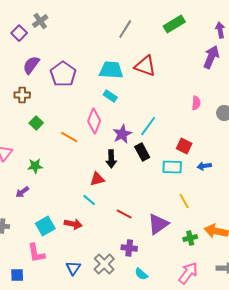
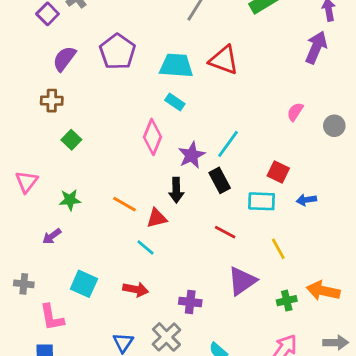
purple pentagon: (63, 74) -> (117, 52), moved
pink semicircle: (196, 103) -> (295, 112), turned -152
orange line: (69, 137) -> (124, 204), moved
red line: (124, 214) -> (225, 232), moved
red arrow: (73, 224) -> (136, 289), moved
cyan square: (45, 226) -> (84, 284), turned -36
purple cross: (129, 248) -> (190, 302), moved
pink L-shape: (36, 253) -> (52, 317), moved

